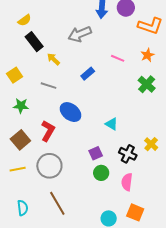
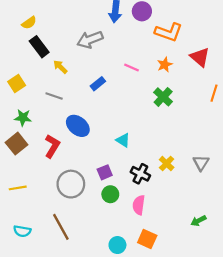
brown square: (20, 140) -> (16, 144), moved
gray circle: (49, 166) -> (71, 184), moved
cyan semicircle: (23, 208) -> (22, 231), turned 105

